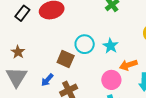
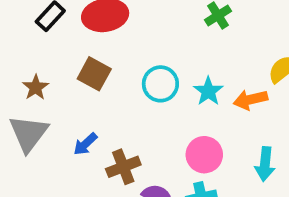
brown square: (66, 59) -> (94, 74), moved
orange arrow: (128, 65) -> (250, 100), moved

